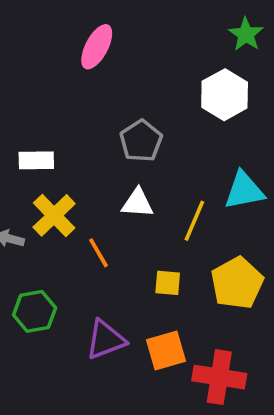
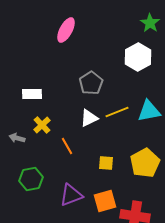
white triangle: (138, 203) -> (89, 118), turned -30
yellow cross: (54, 215) -> (42, 125), size x0.7
yellow line: (194, 221) -> (117, 112), moved, turned 45

